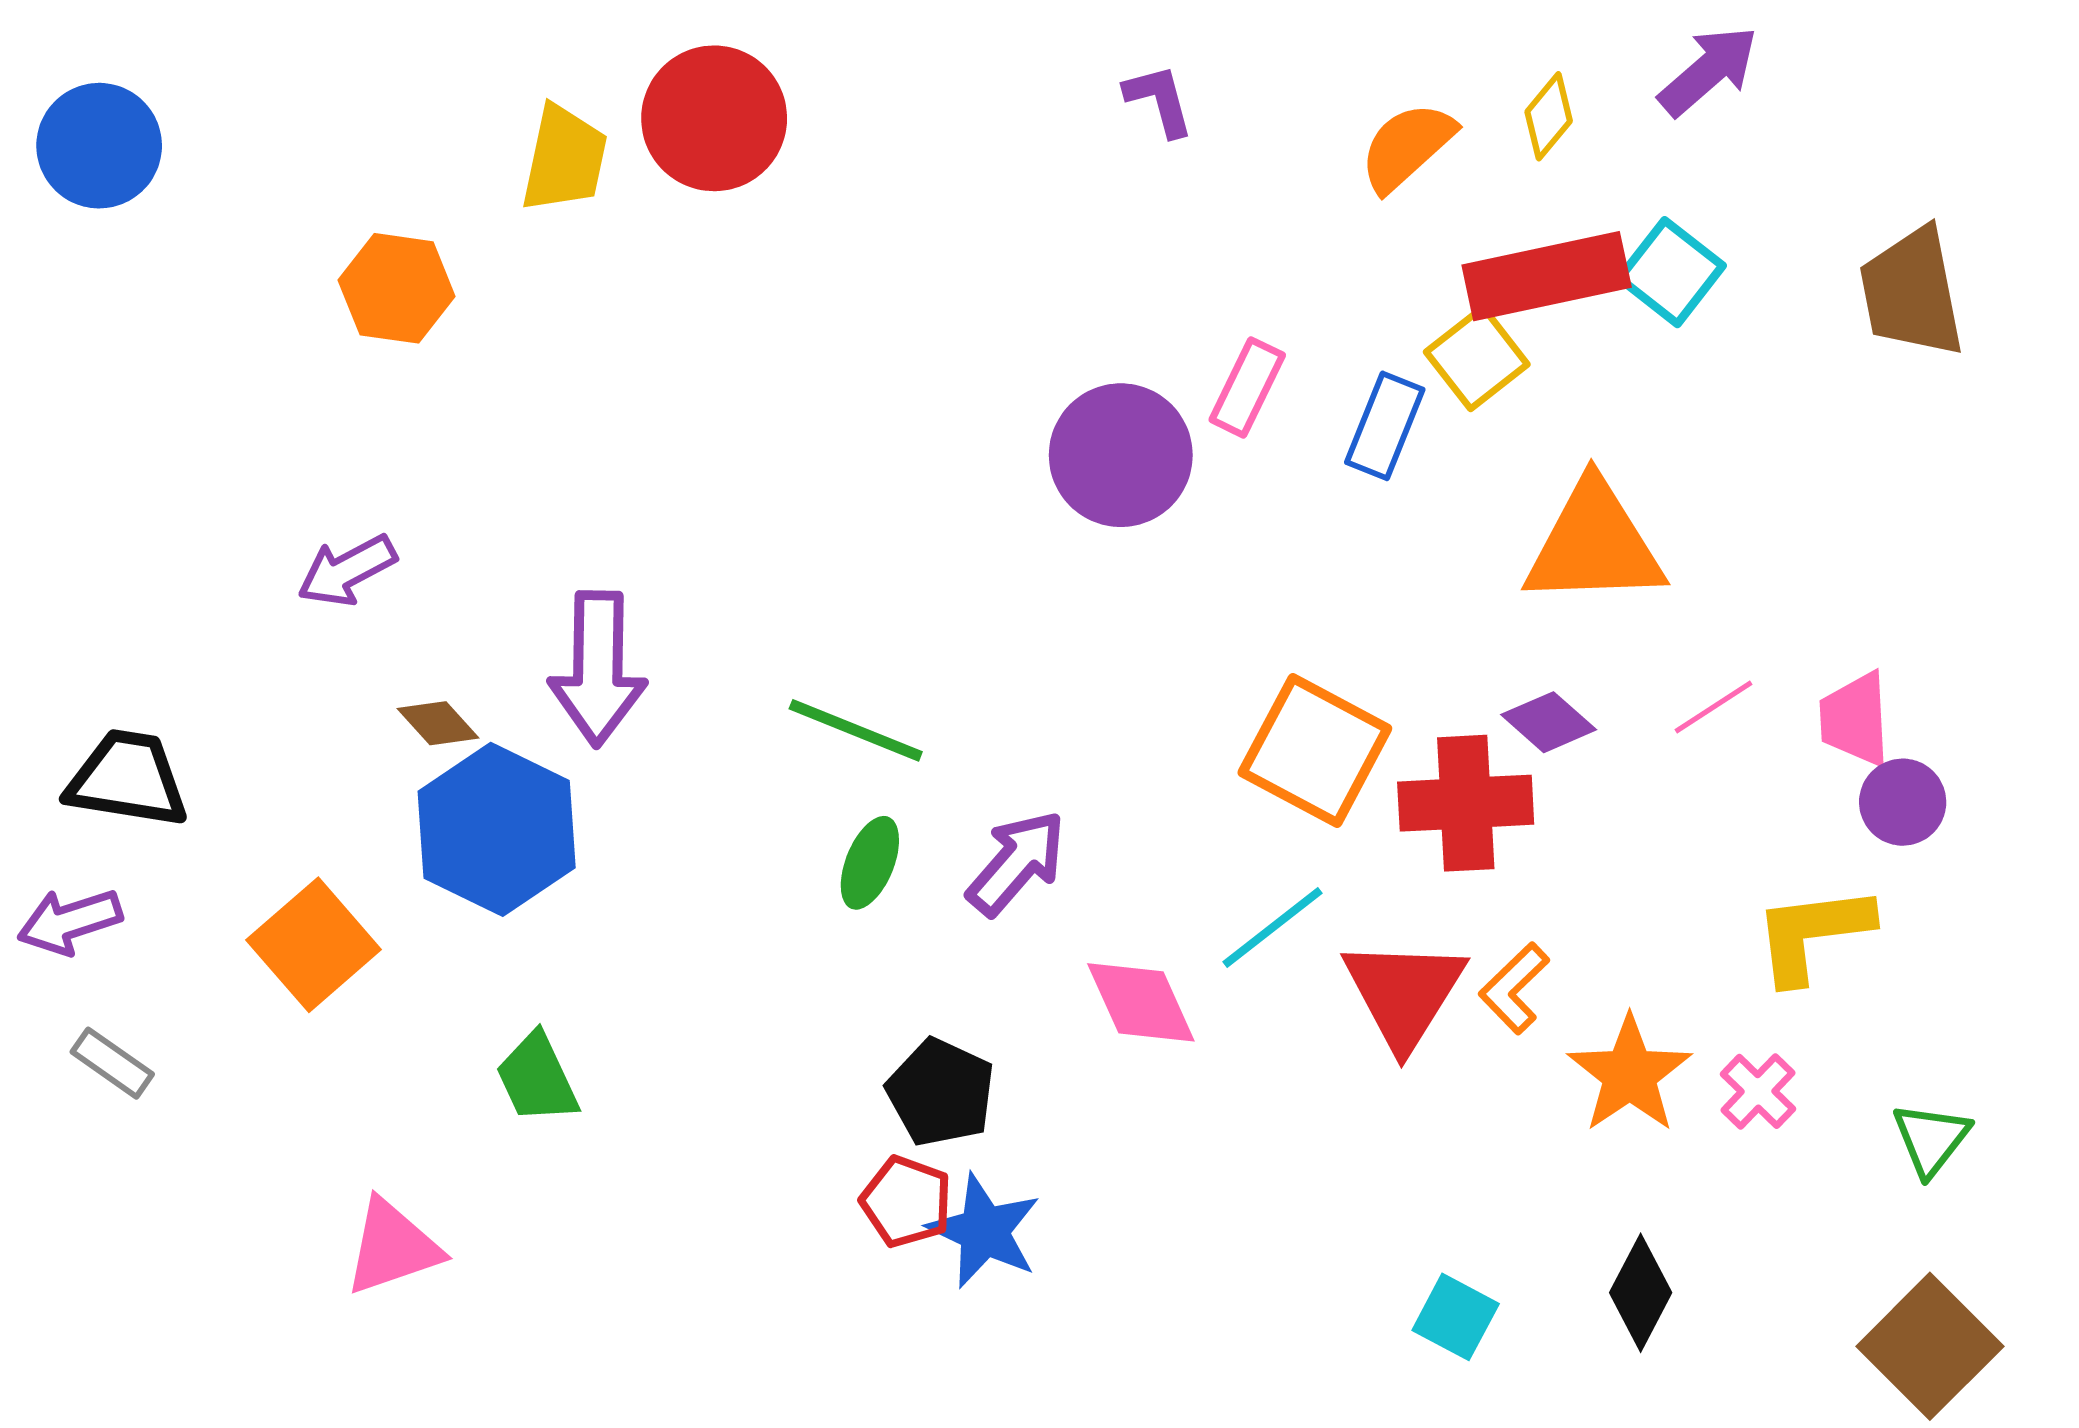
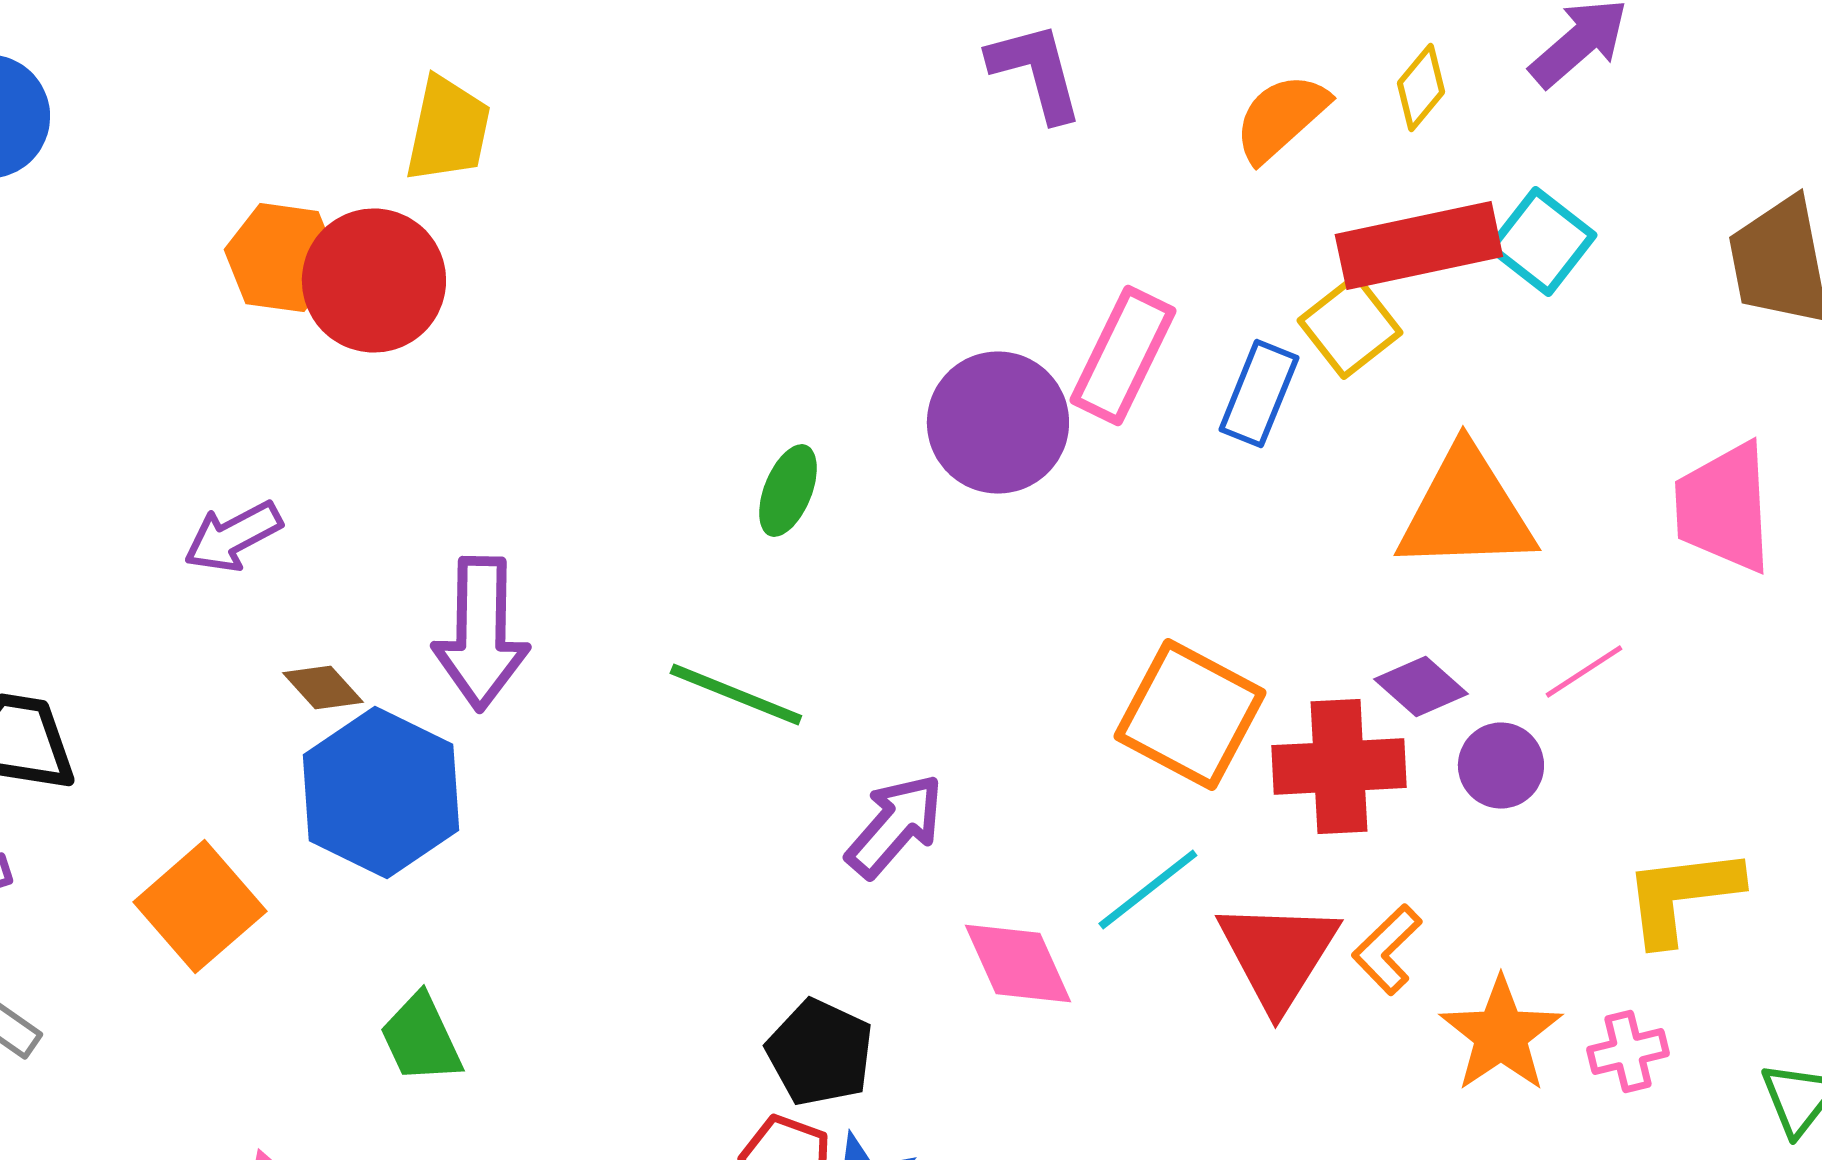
purple L-shape: (1159, 100) -> (1036, 72), size x1.4
red circle: (714, 118) -> (374, 281), moved
pink rectangle: (1247, 387) -> (1123, 356), size x1.4
pink trapezoid: (1855, 719) -> (1724, 508), moved, size x1.4
purple circle: (1903, 802) -> (1501, 766), moved
green ellipse: (870, 863) -> (788, 491), moved
pink cross: (1758, 1091) -> (1628, 1052), turned 32

